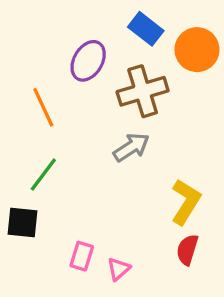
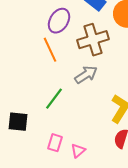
orange line: (43, 107) -> (50, 50), moved
green line: (43, 174) -> (54, 99), moved

